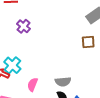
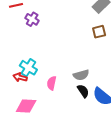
purple cross: (23, 26) -> (32, 19), moved

